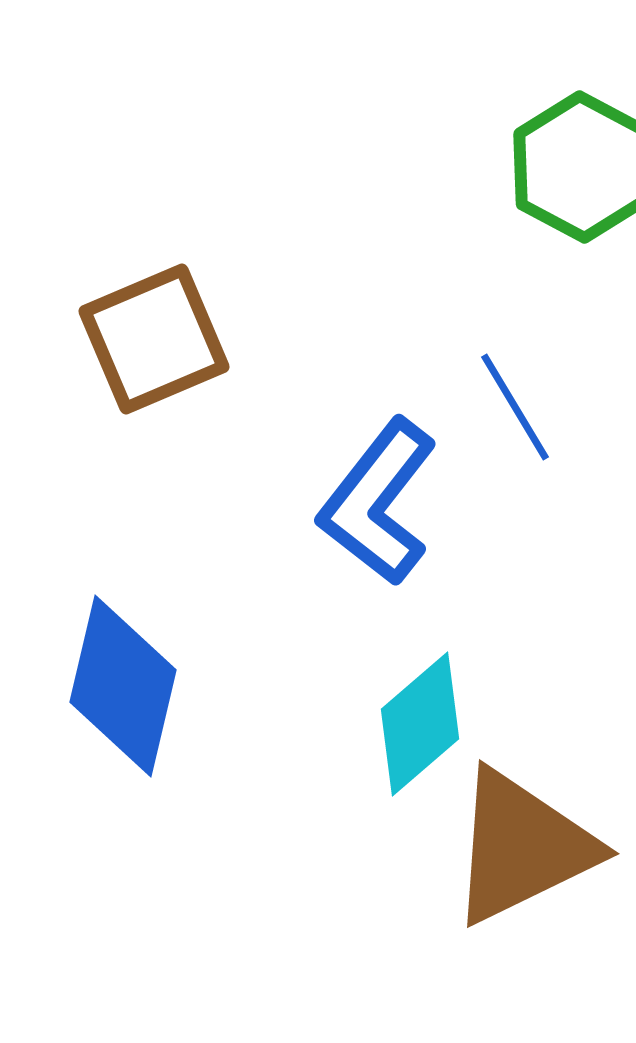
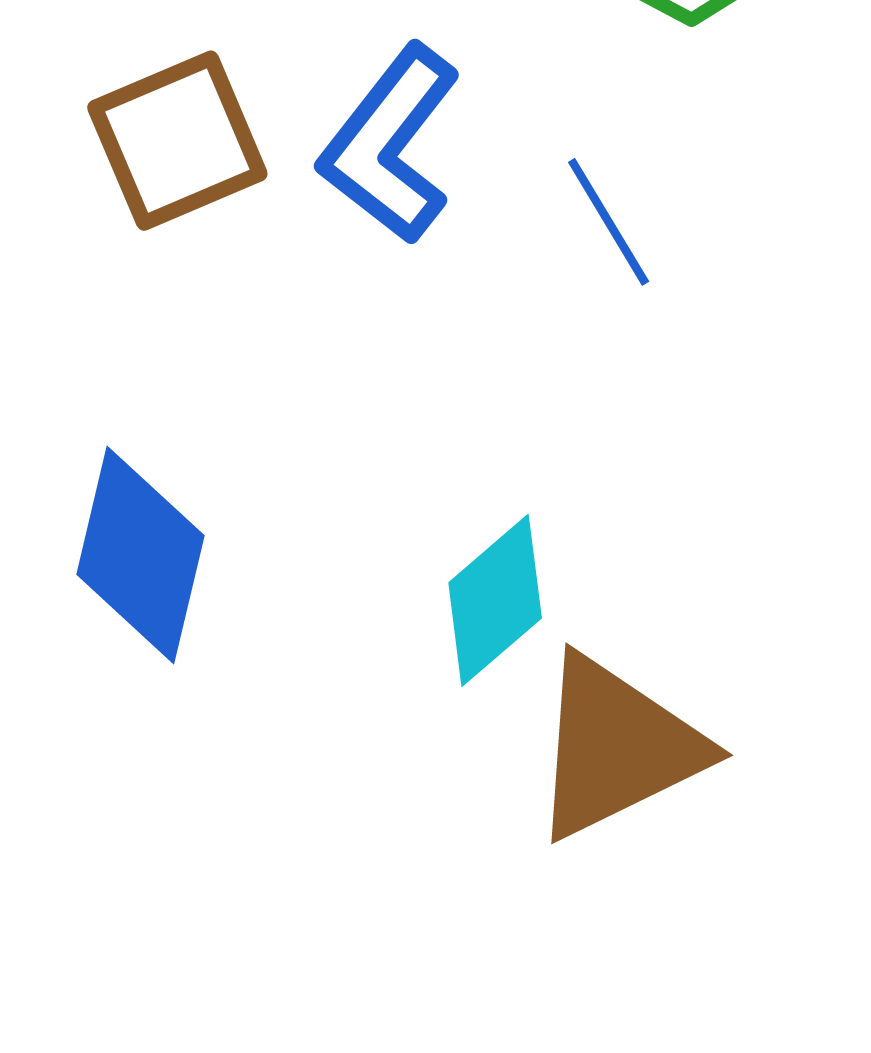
blue L-shape: (378, 502) -> (390, 144), moved

